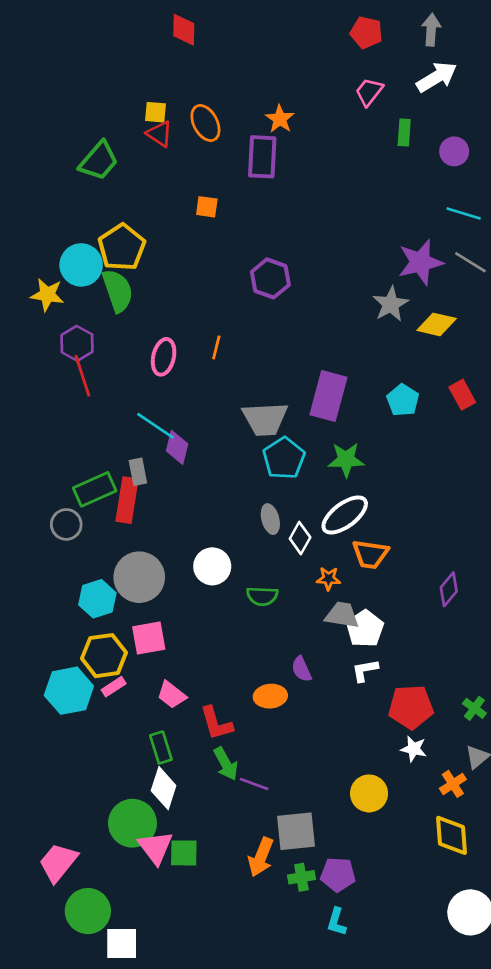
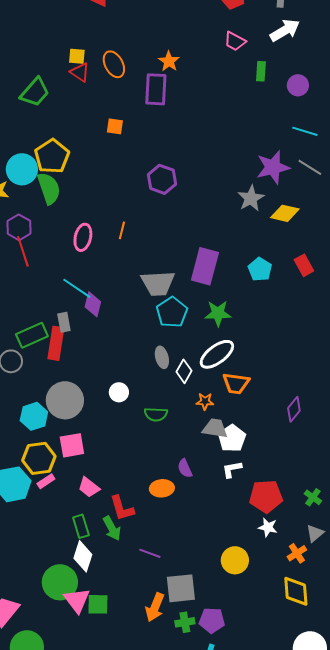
pink trapezoid: (369, 92) -> (235, 41), turned -100
white circle: (212, 566) -> (119, 392), size x0.7
green arrow: (226, 764) -> (112, 528), moved

